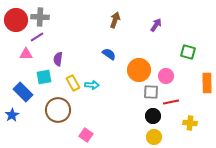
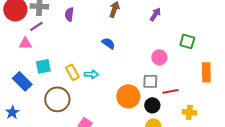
purple semicircle: (58, 59) -> (69, 14), moved
orange circle: (139, 70) -> (128, 96), moved
pink circle: (166, 76) -> (159, 57), moved
blue star: (12, 115) -> (12, 112), moved

